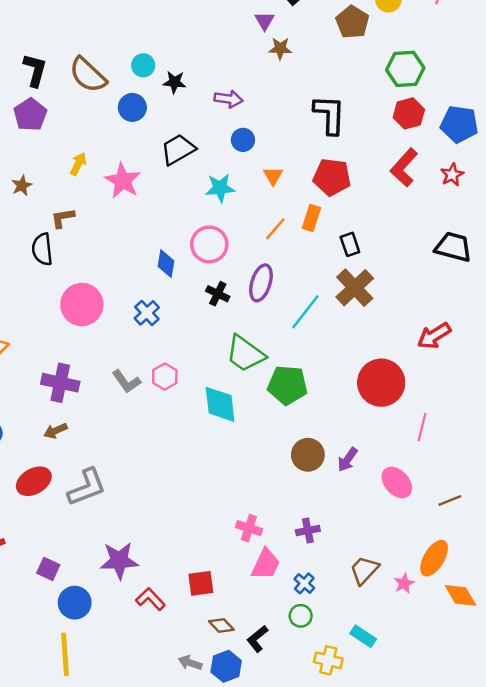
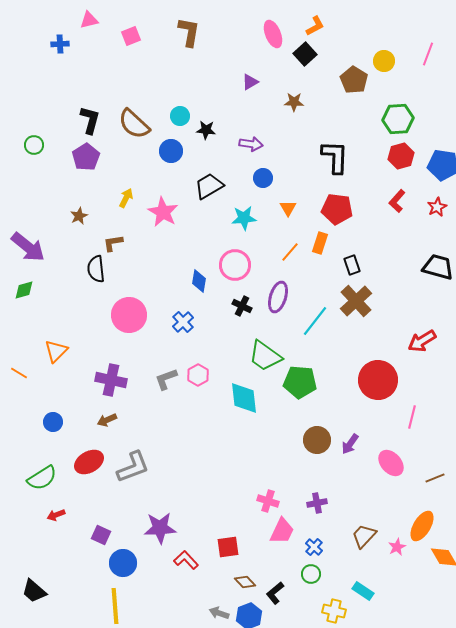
purple triangle: (265, 21) -> (250, 82), moved, turned 30
red L-shape: (404, 168) -> (397, 201), size x0.7
gray L-shape: (126, 381) -> (166, 379), turned 105

